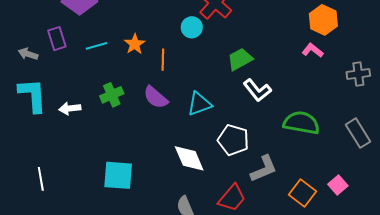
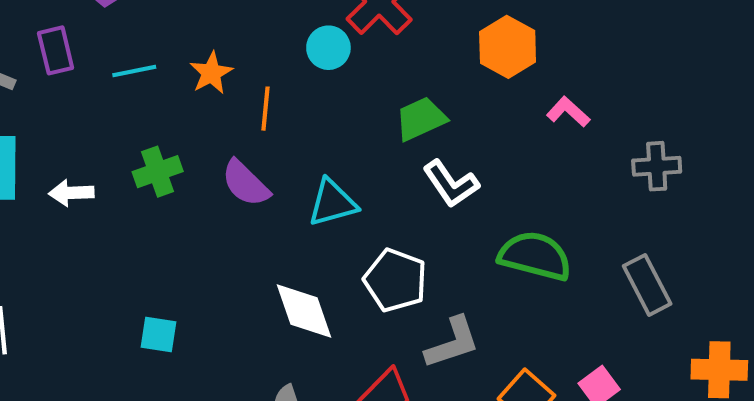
orange hexagon: (323, 20) -> (508, 47), moved
cyan square: (118, 175) -> (158, 335), size x0.6

